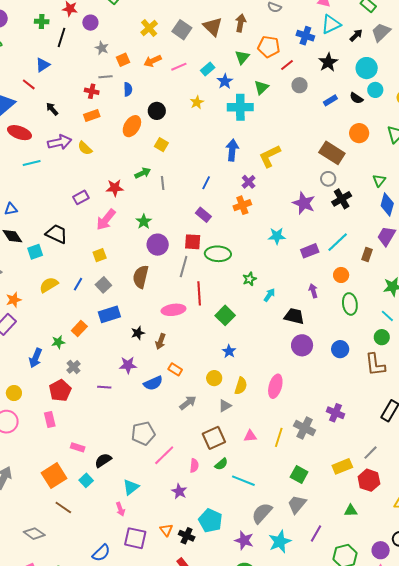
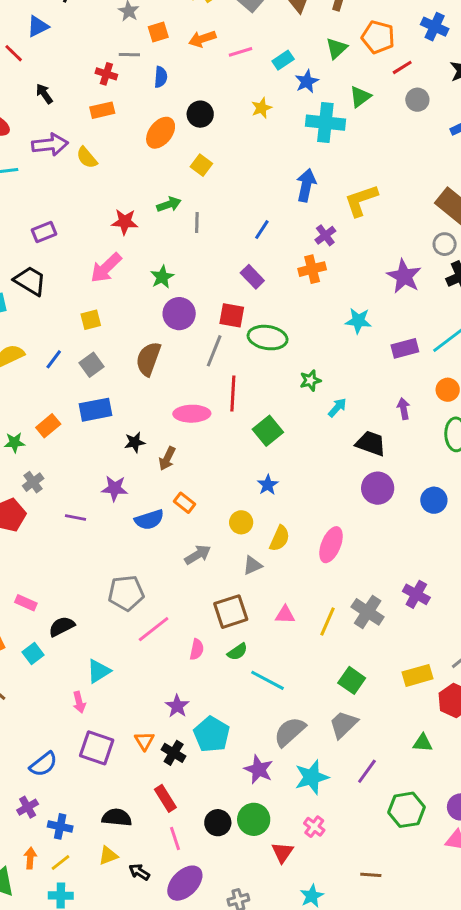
purple rectangle: (81, 197) -> (44, 232), moved
purple star: (179, 491) -> (177, 706), moved

